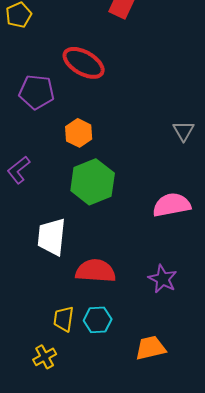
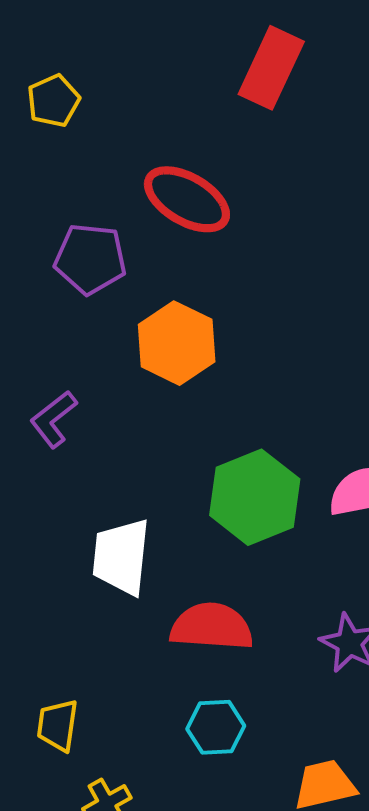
orange hexagon: (79, 133) -> (177, 343), size x1.4
green hexagon: (93, 182) -> (255, 497), moved
yellow trapezoid: (64, 319) -> (58, 725), moved

